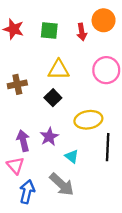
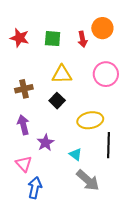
purple star: (49, 137) -> (45, 143), moved
purple arrow: (23, 141) -> (23, 125), moved
gray arrow: (62, 184) -> (88, 180), moved

